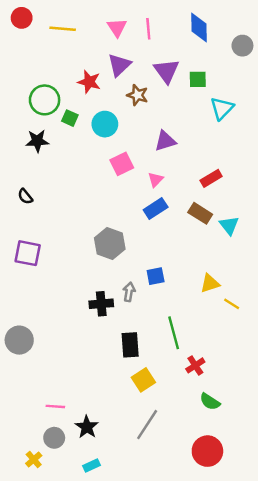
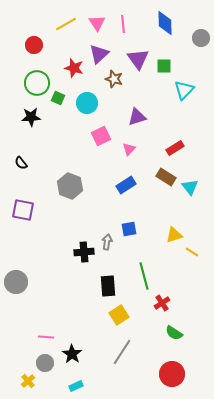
red circle: (22, 18) -> (34, 45), moved
yellow line: (63, 29) -> (66, 24), moved, turned -35
blue rectangle: (156, 209) -> (126, 185), moved
gray hexagon: (110, 244) -> (70, 186), moved

